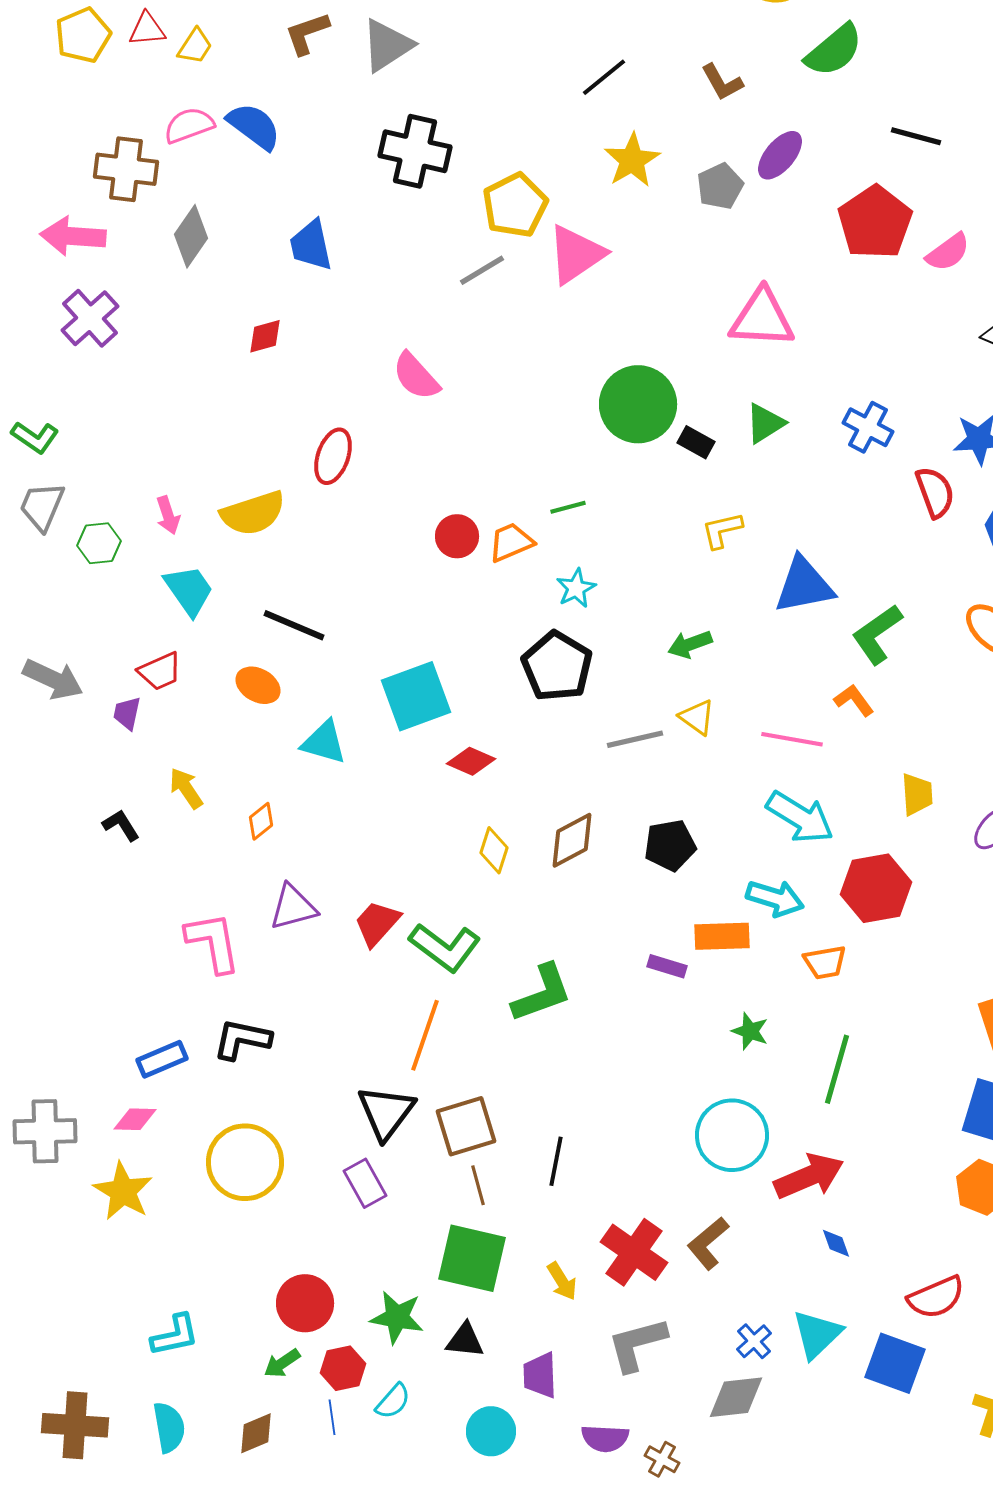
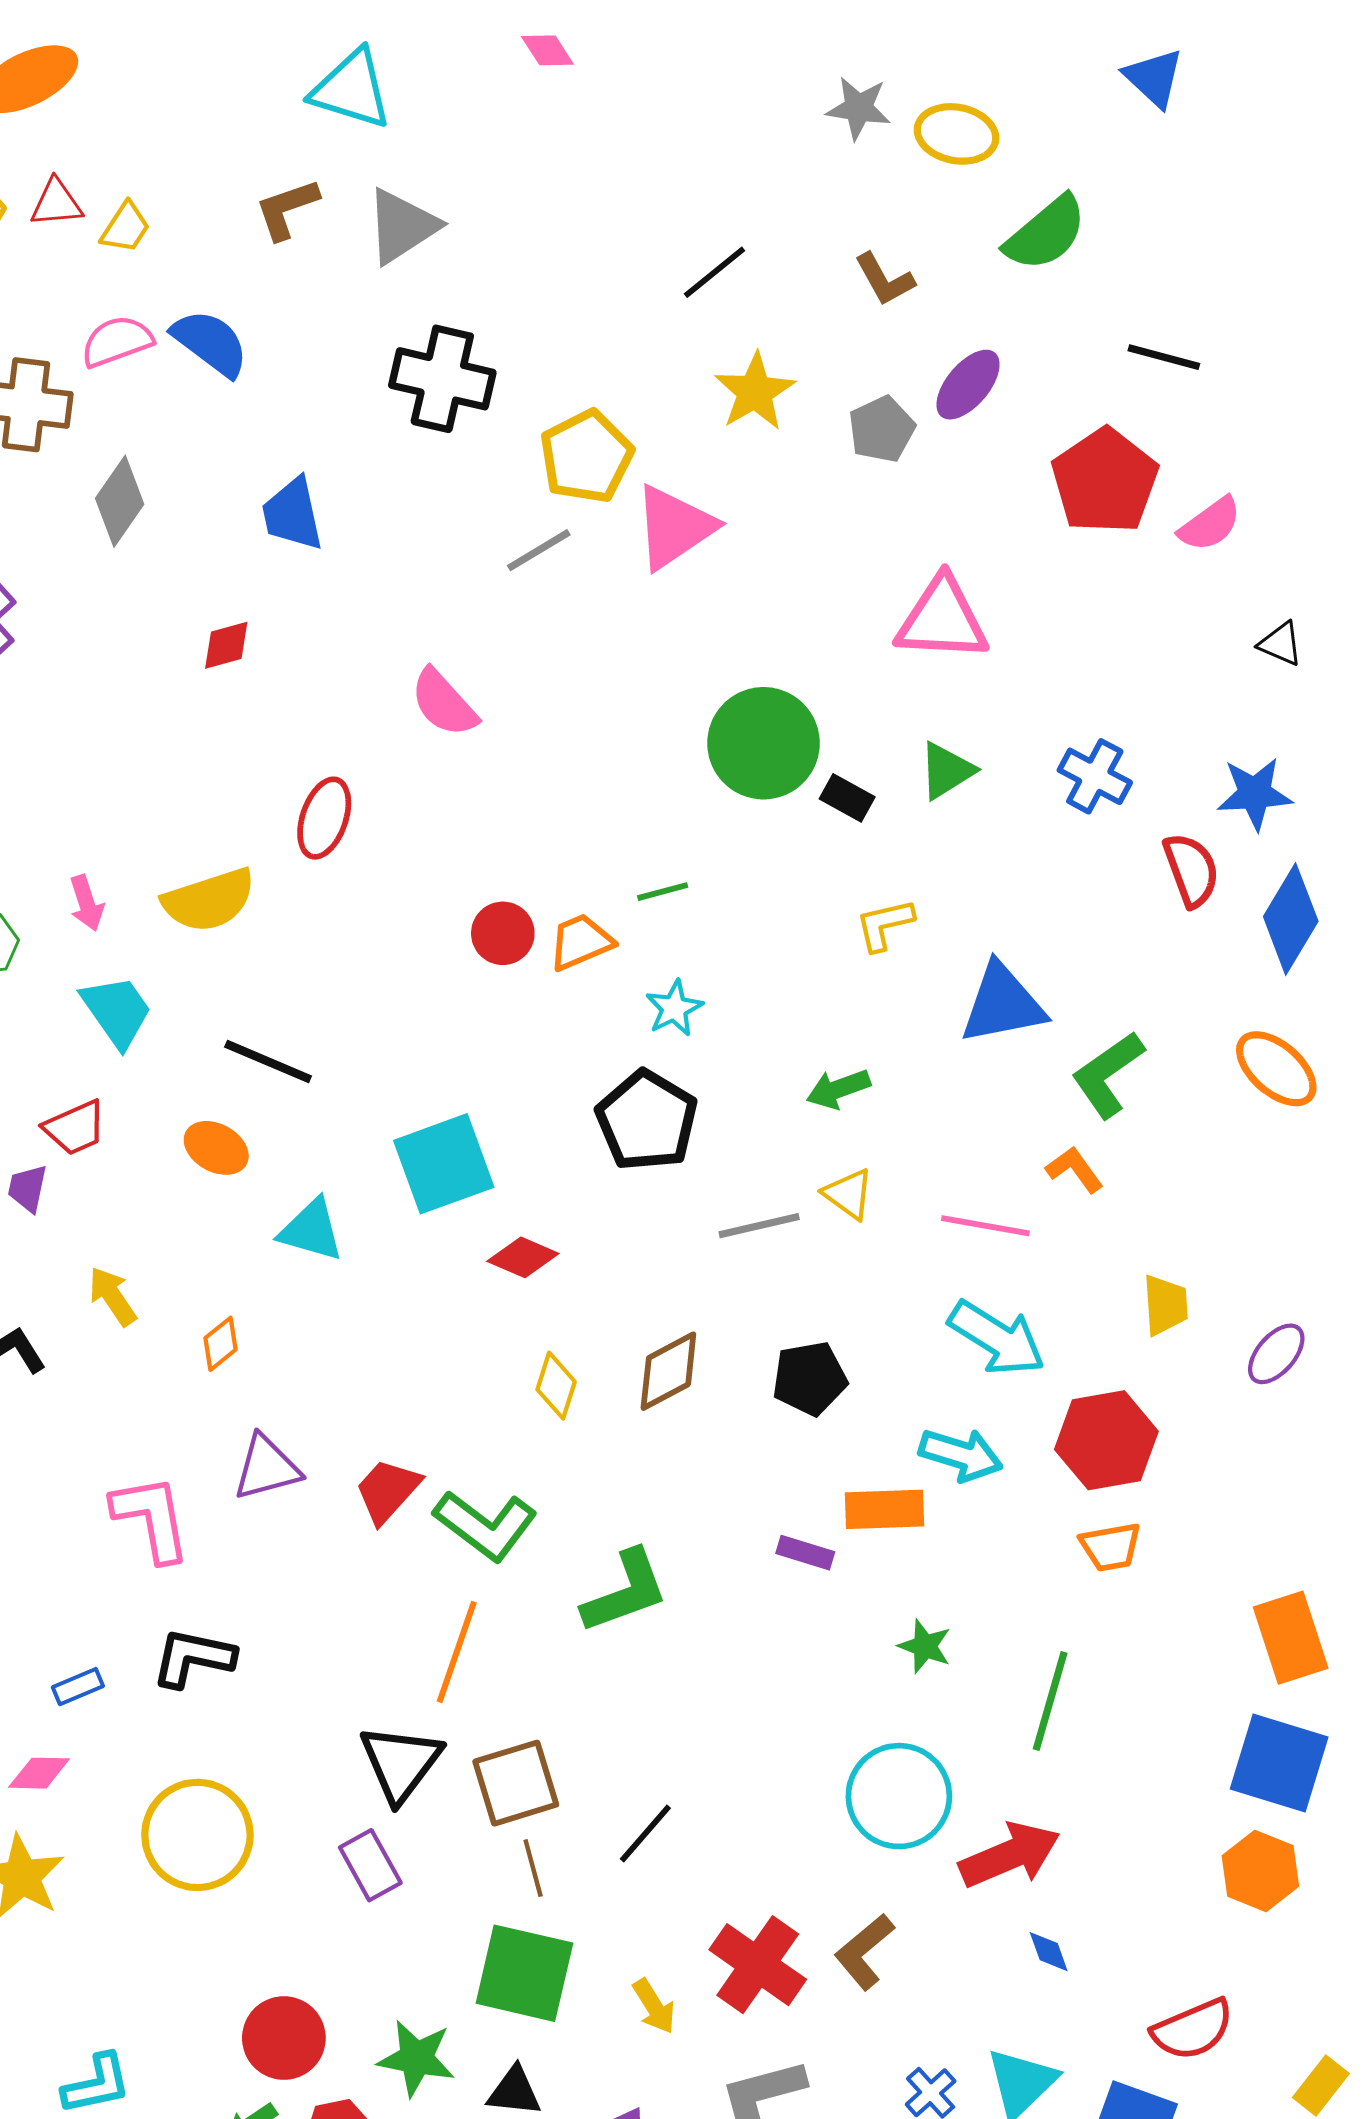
orange trapezoid: (825, 962) -> (1111, 1547), moved
blue rectangle: (162, 1059) -> (78, 1687), size x0.7
black line: (556, 1161) -> (645, 1834), turned 30

